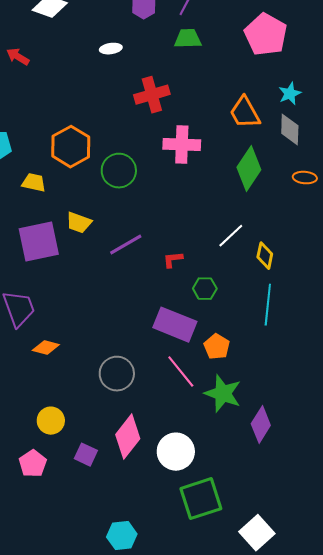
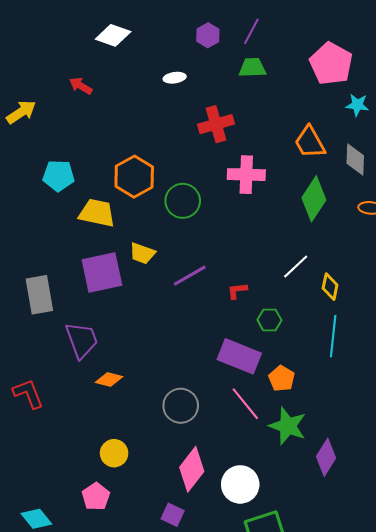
cyan star: (290, 94) -> (357, 105), moved, turned 30
yellow trapezoid: (34, 183) -> (97, 213), size x1.5
purple square: (86, 455) -> (173, 515), moved

